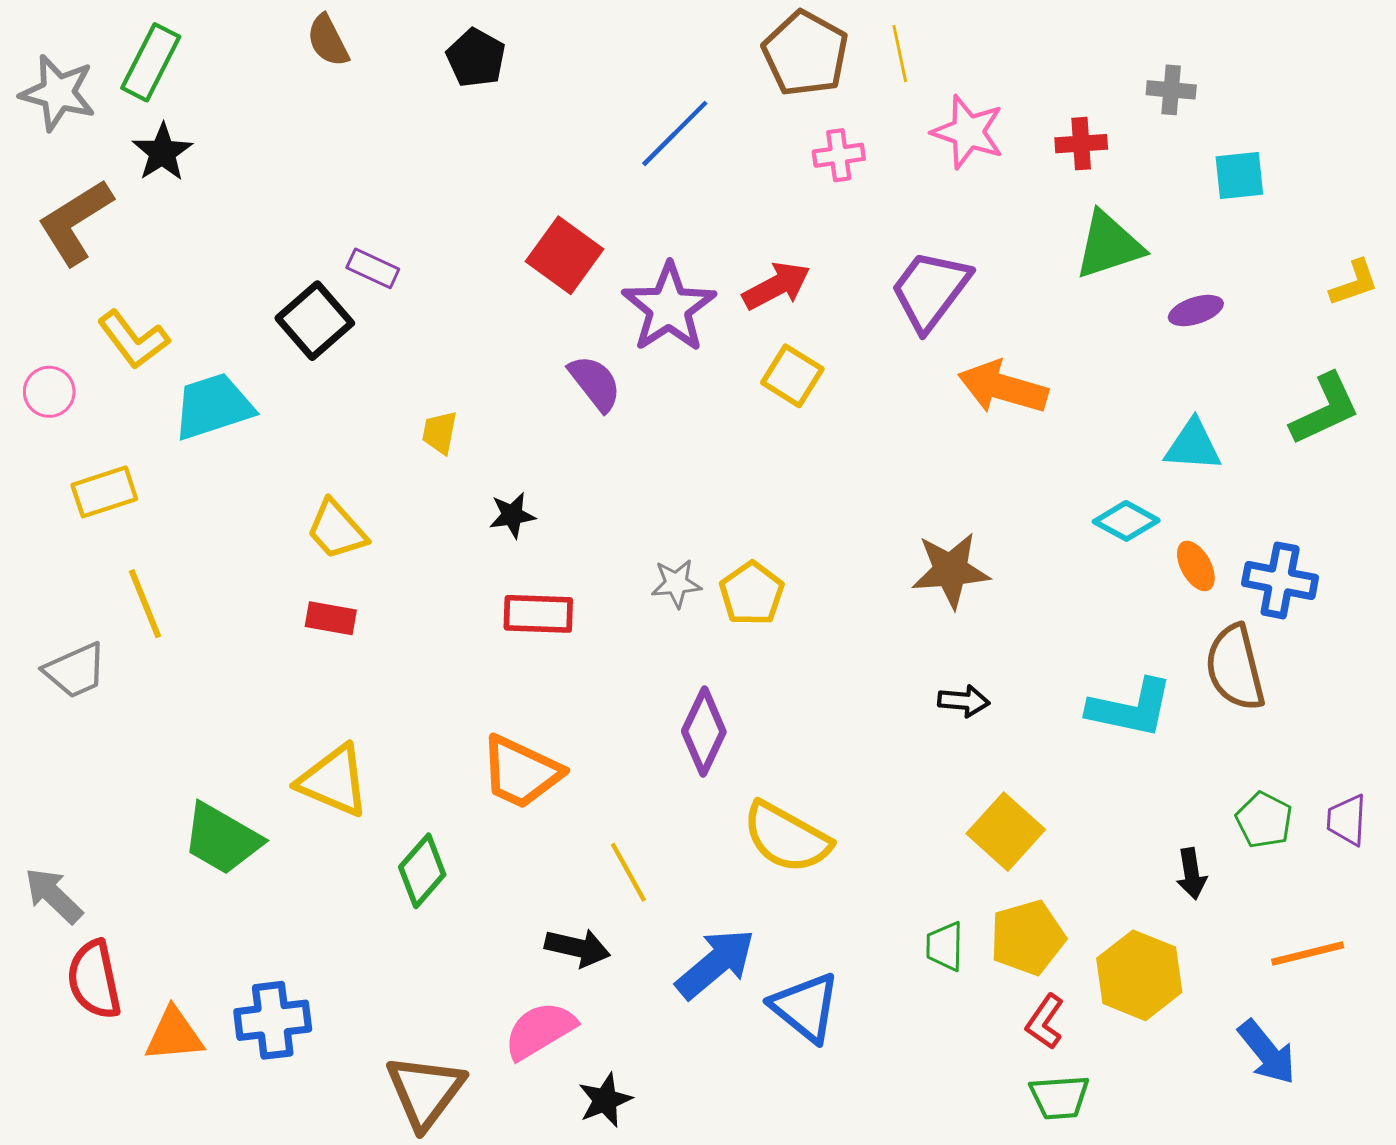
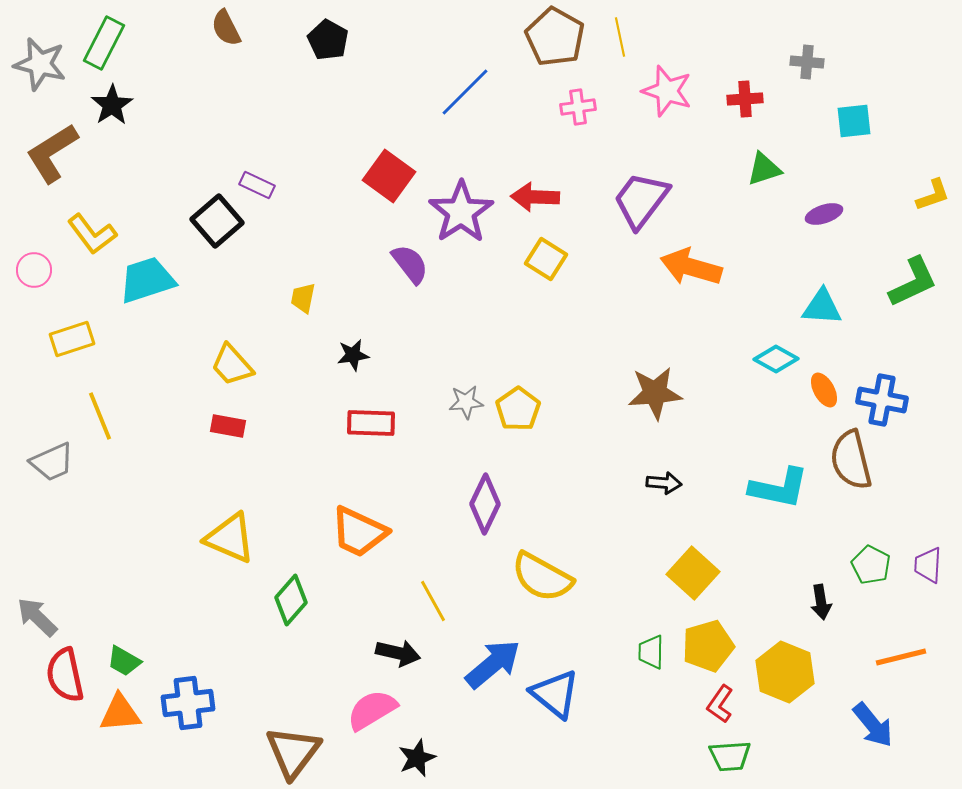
green triangle: (1109, 245) -> (764, 169), size x0.7
red arrow: (776, 286) -> (535, 197), turned -150
green trapezoid: (222, 839) -> (124, 661), moved, size x0.6

